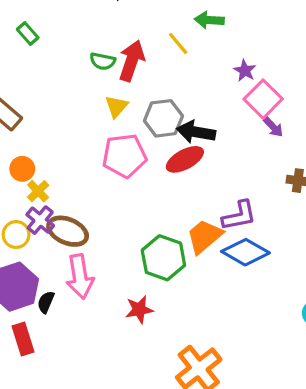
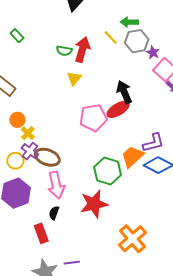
gray hexagon: (163, 118) -> (137, 41), moved
black arrow: (196, 132) -> (124, 92), turned 60
pink pentagon: (124, 156) -> (93, 118), moved
black semicircle: (46, 302) -> (54, 213), moved
red star: (139, 310) -> (94, 204), size x1.6
red rectangle: (23, 339) -> (41, 233), moved

